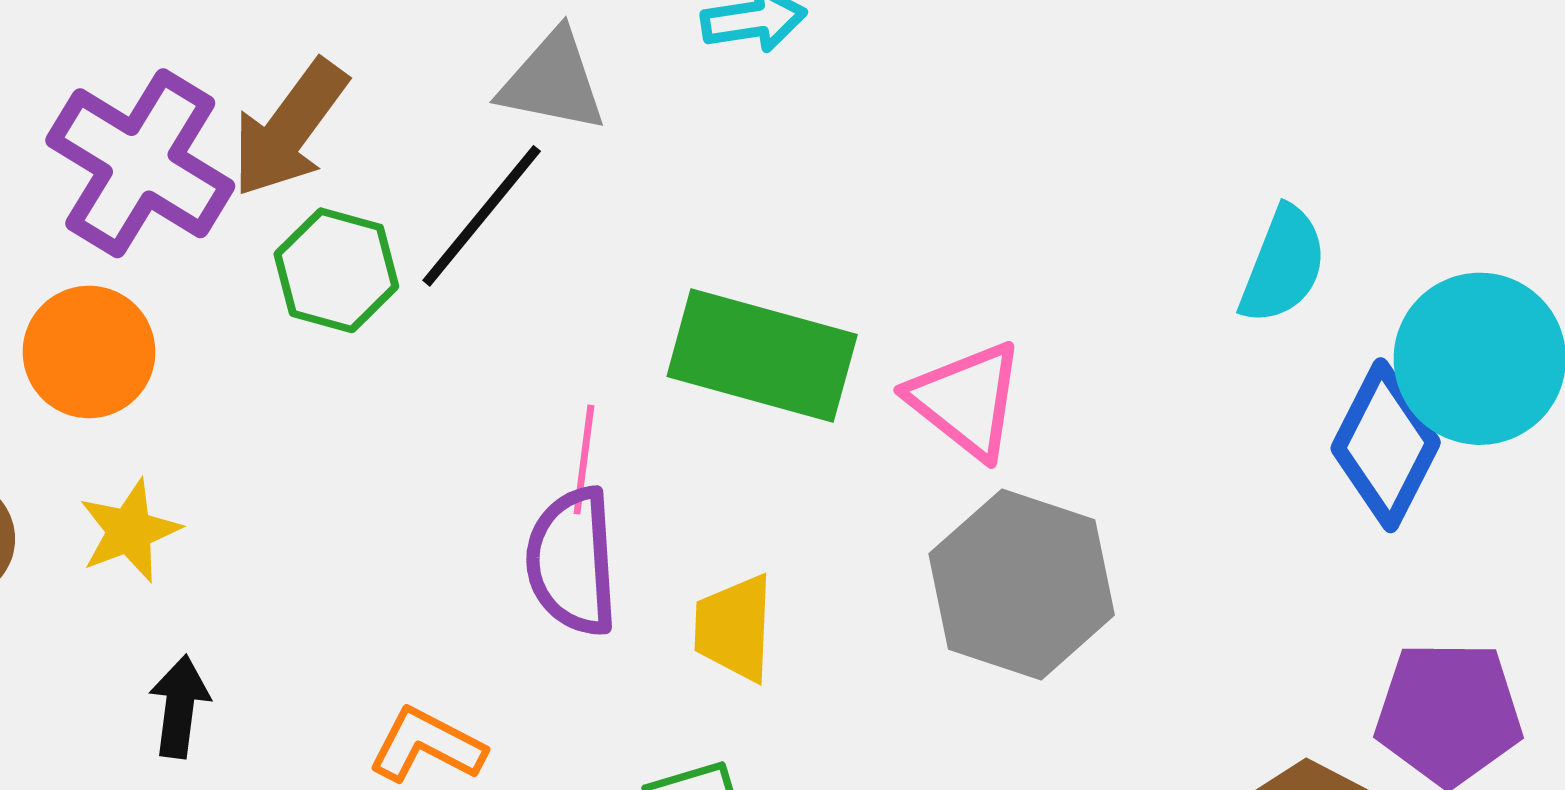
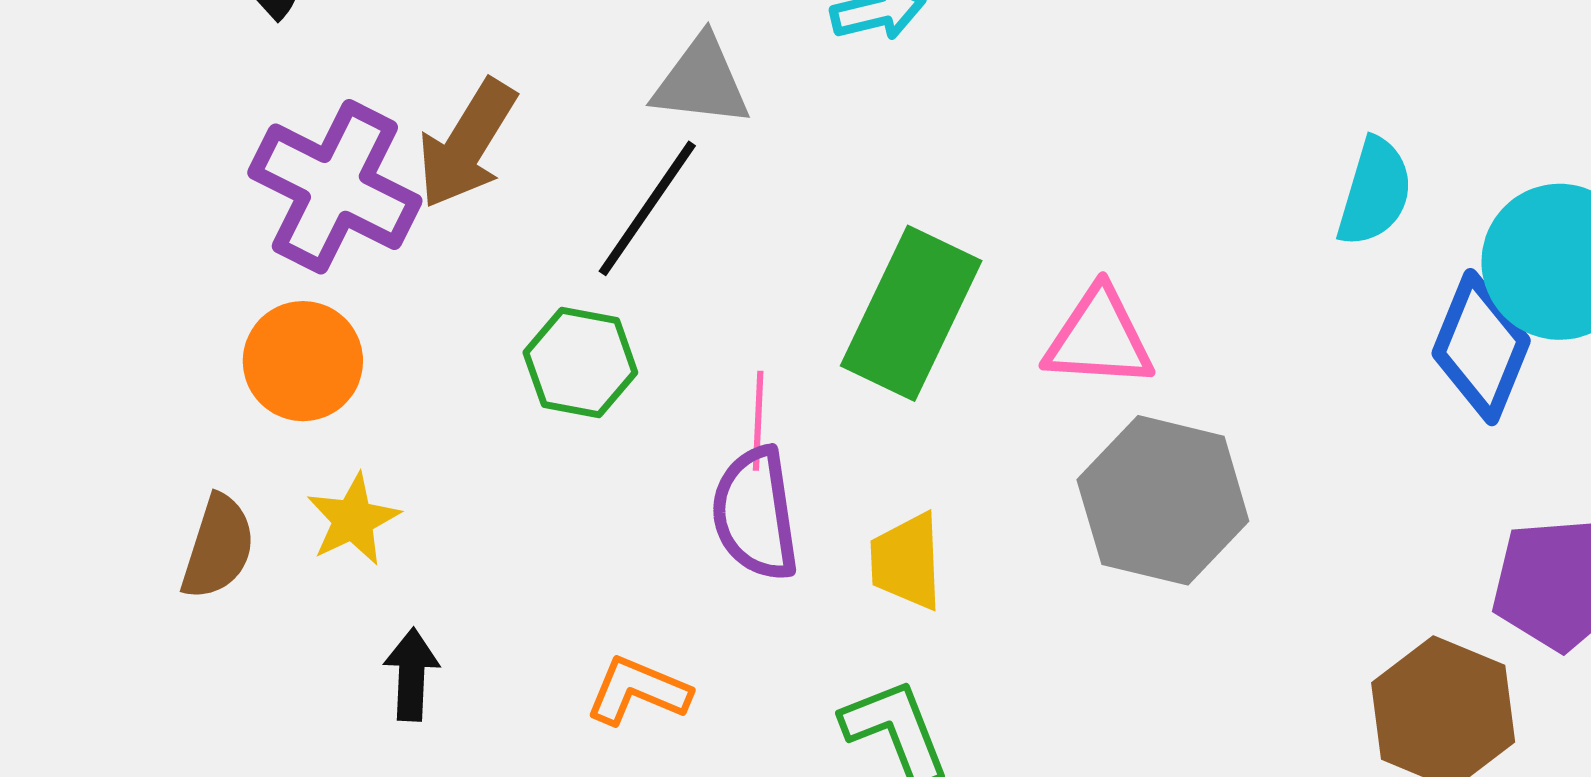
green hexagon: (336, 270) -> (580, 363), moved
green rectangle: (762, 355) -> (911, 313), turned -75
pink triangle: (966, 400) -> (1099, 338), turned -30

